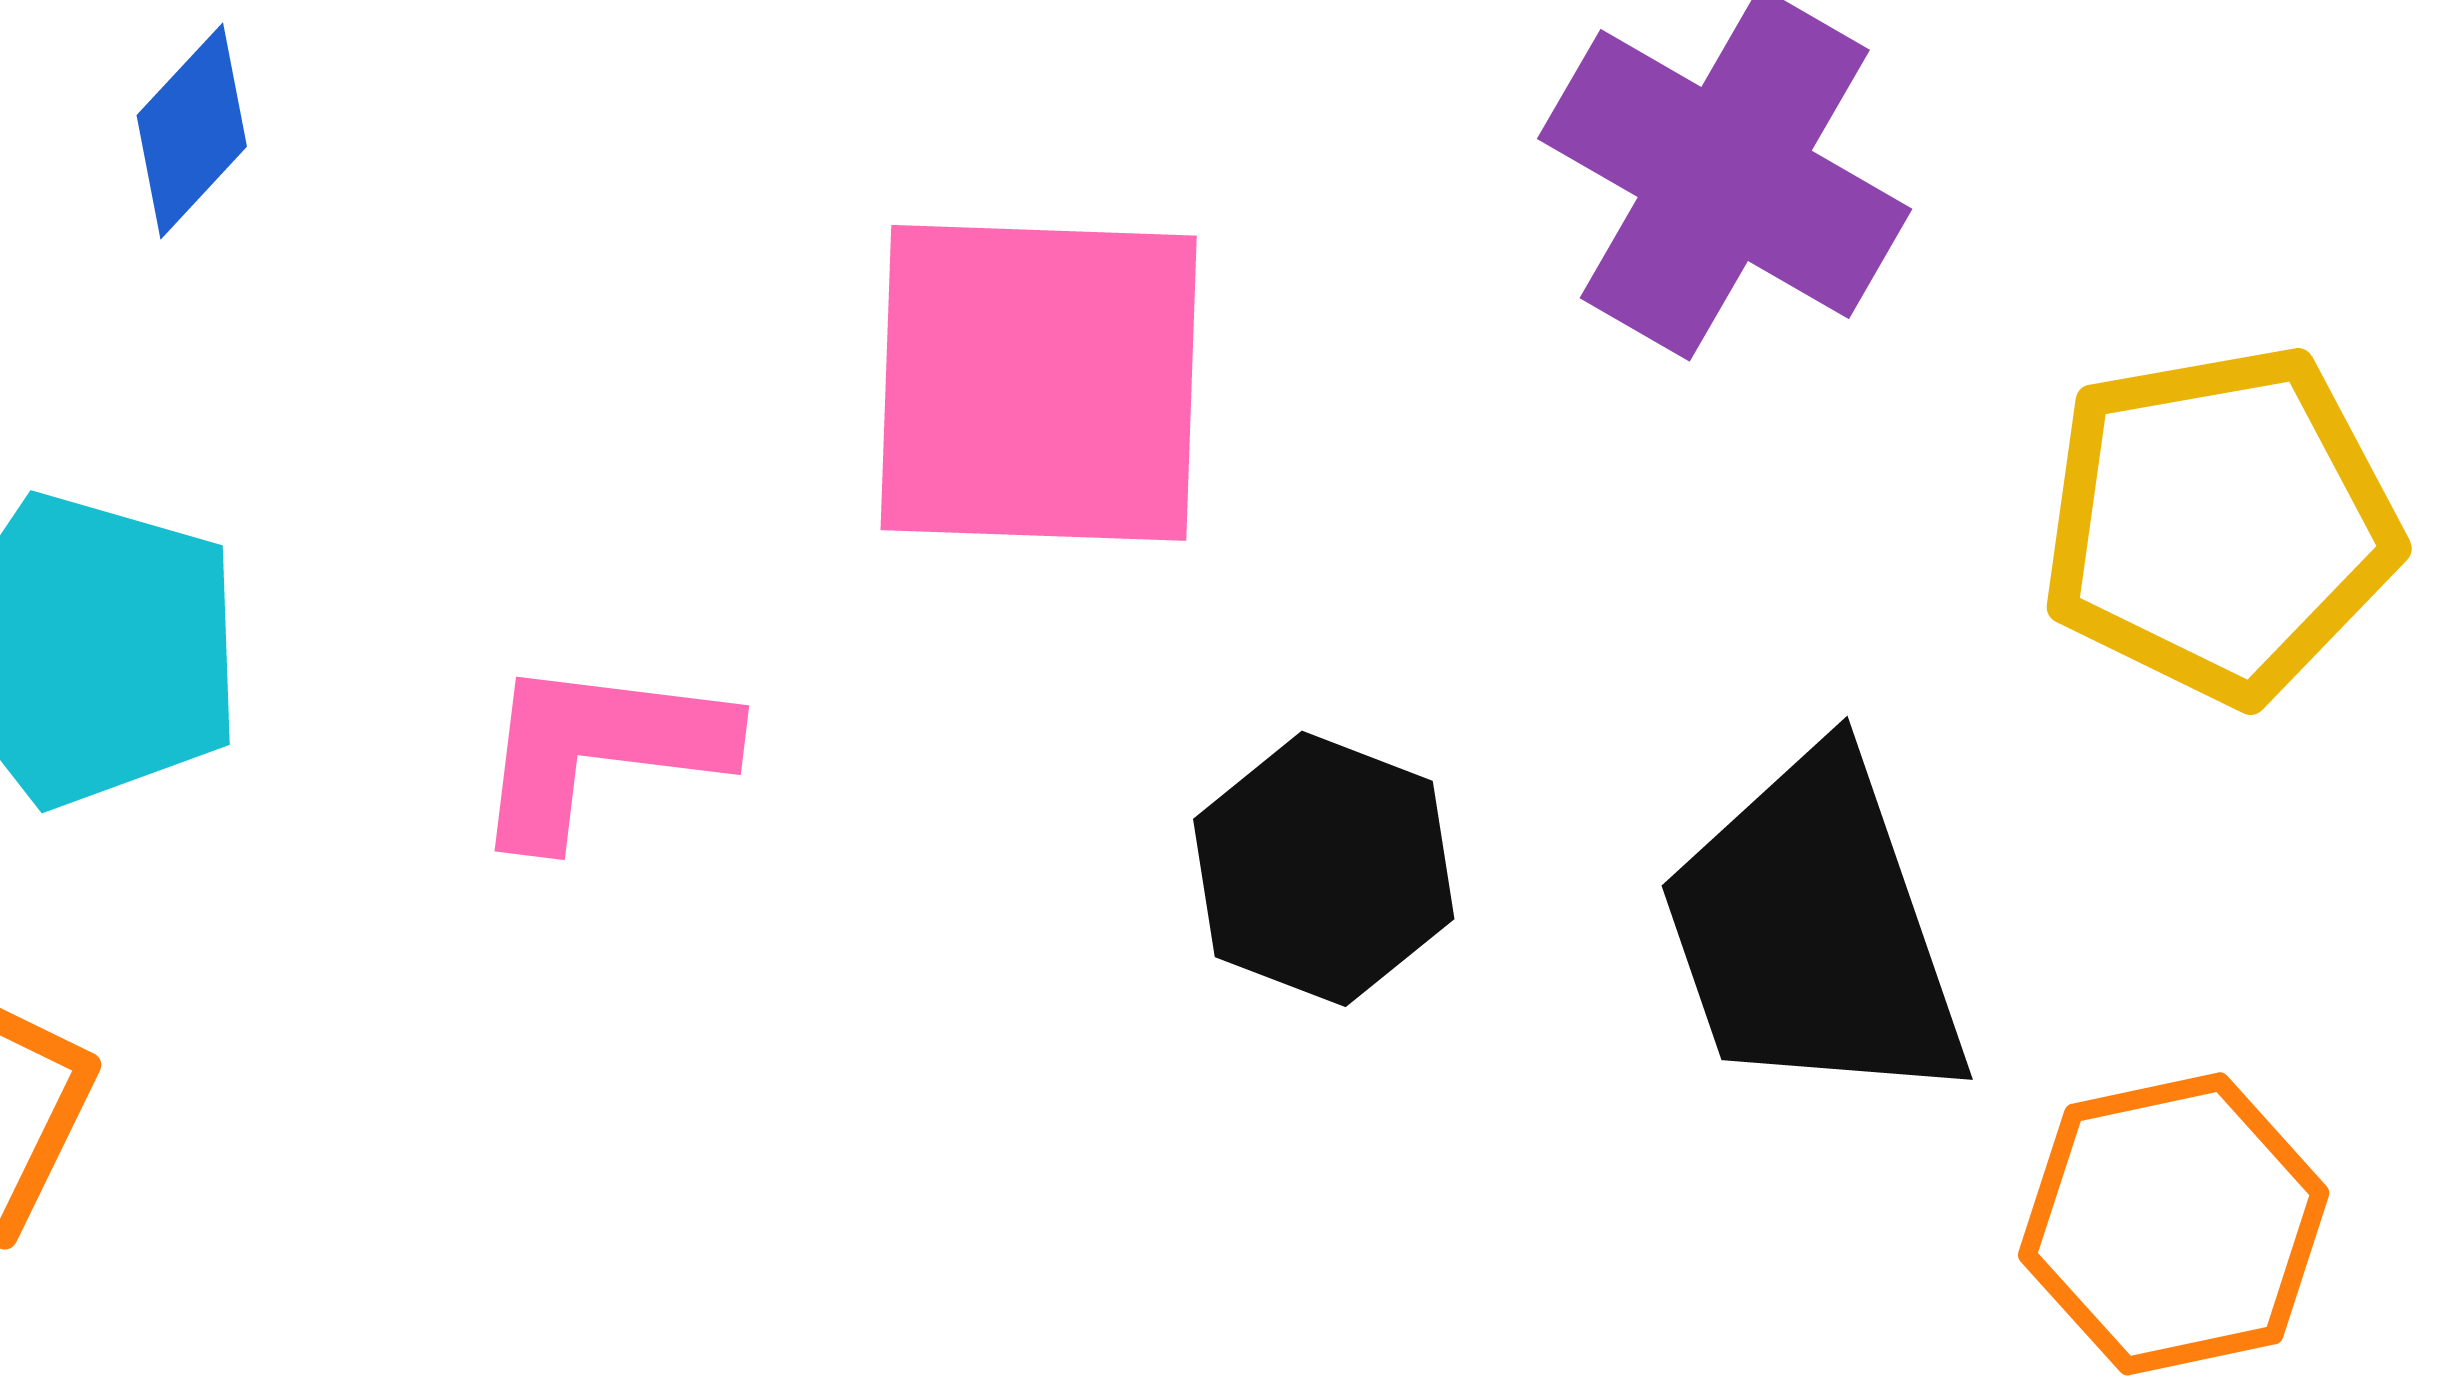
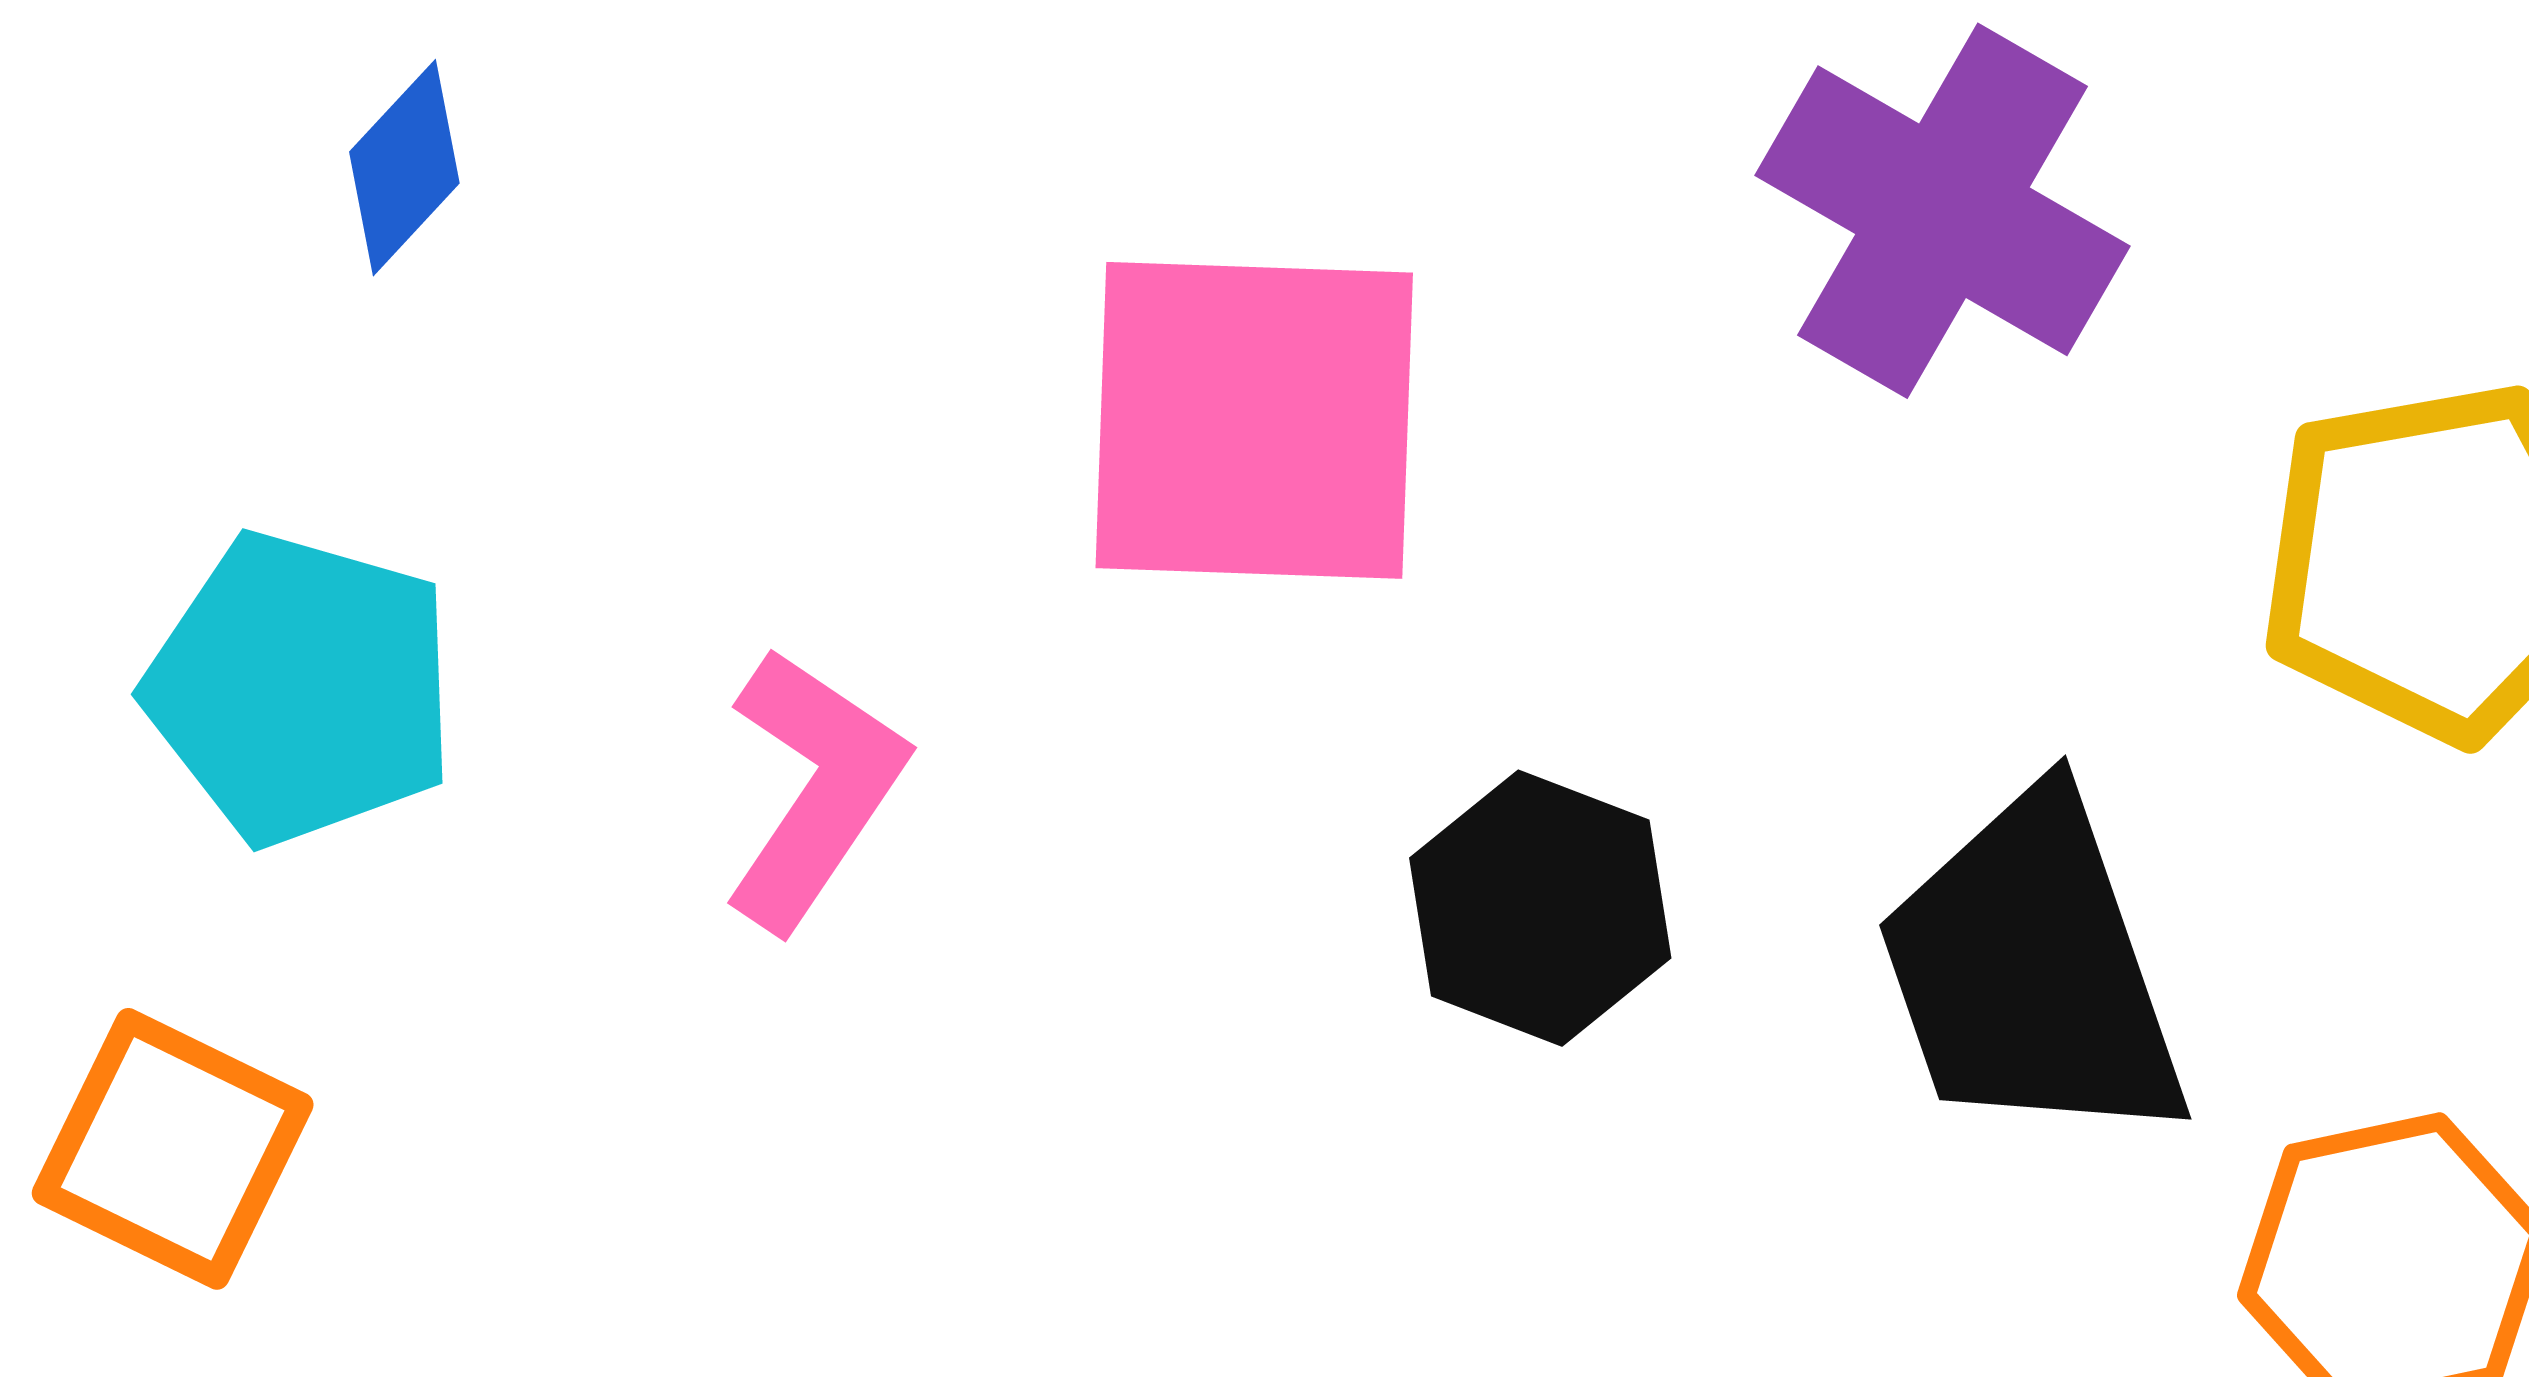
pink L-shape: (600, 750) -> (814, 789), turned 117

